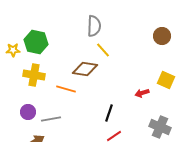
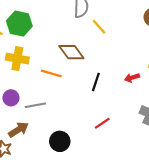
yellow line: (103, 50) -> (99, 27), moved
brown diamond: (85, 69) -> (71, 52), turned 45
black line: (109, 113) -> (96, 82), moved

